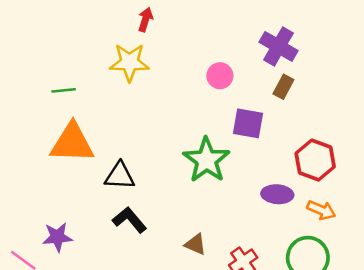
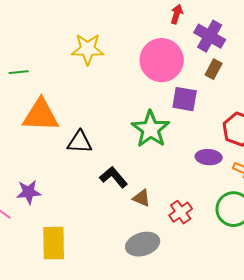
red arrow: (145, 20) -> (177, 14), moved
pink circle: (220, 76) -> (162, 60), size x2.0
green line: (64, 90) -> (19, 72), moved
black L-shape: (129, 220) -> (114, 177), moved

